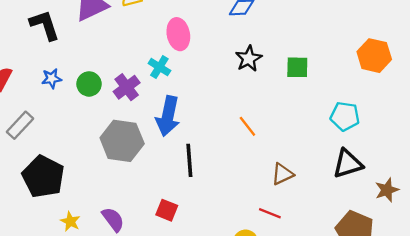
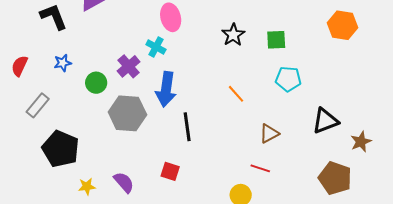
green circle: (89, 84) -> (96, 83), moved
cyan pentagon: (345, 116) -> (288, 79), moved
yellow star: (70, 221) -> (87, 186), turned -30

